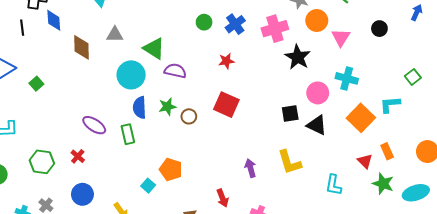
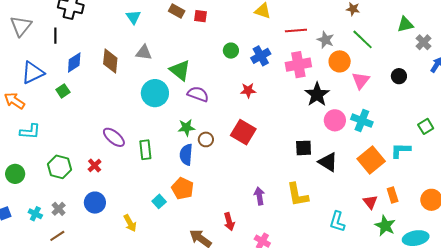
blue diamond: (54, 20) -> (74, 62), moved, turned 55
pink circle: (318, 93) -> (335, 120), moved
blue semicircle: (140, 107) -> (186, 155), moved

